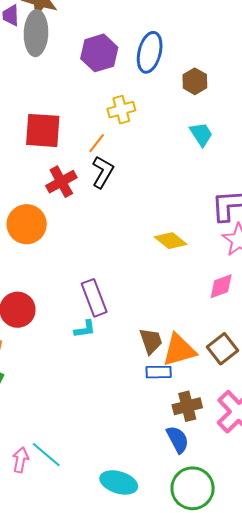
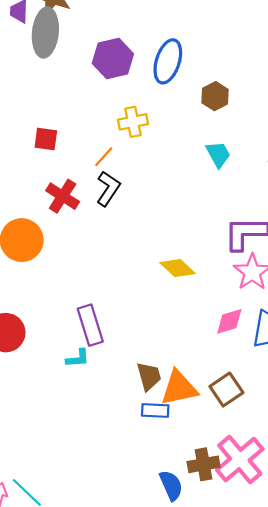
red square: (43, 130) -> (46, 139), size x0.6
red cross: (61, 182) -> (63, 196), turned -32
brown cross: (187, 406) -> (204, 464), moved

